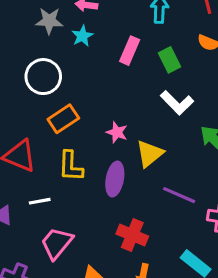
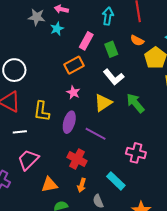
white circle: (43, 77) -> (14, 70), moved
orange rectangle: (63, 119) -> (74, 65), moved
yellow triangle: (150, 154) -> (103, 103), moved
purple line: (179, 195) -> (96, 134), moved

